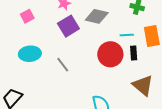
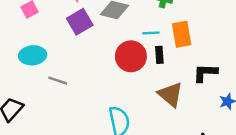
gray line: (63, 65) -> (58, 81), moved, turned -35

